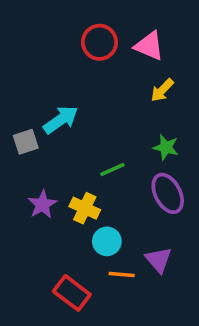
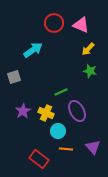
cyan arrow: (61, 120) -> (33, 50), moved
green star: (166, 147) -> (90, 71), moved
purple ellipse: (168, 193) -> (77, 111), moved
purple triangle: (158, 260) -> (93, 147), moved

